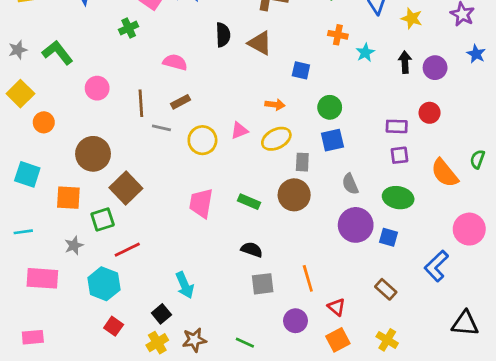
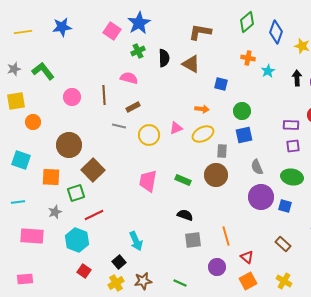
green cross: (129, 28) -> (138, 51), moved
yellow square: (20, 94) -> (16, 101), turned 36
brown line: (141, 103) -> (104, 95), moved

